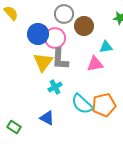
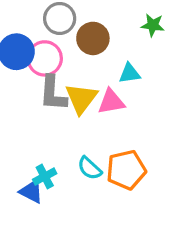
yellow triangle: (43, 62) -> (81, 98), moved
cyan cross: (55, 87) -> (45, 176), moved
cyan semicircle: (82, 104) -> (90, 168), size x0.7

